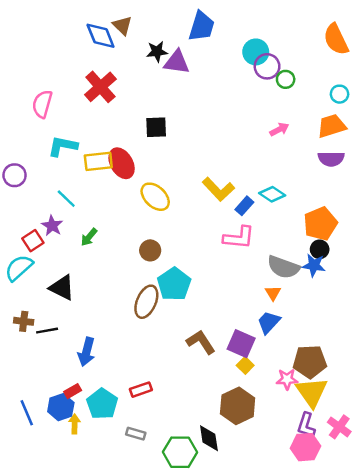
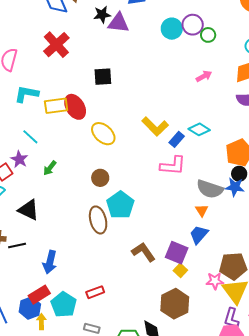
cyan circle: (256, 52) -> (172, 29), moved
brown ellipse: (146, 302) -> (98, 220), turned -36
red rectangle: (73, 391) -> (39, 295), size x1.5

